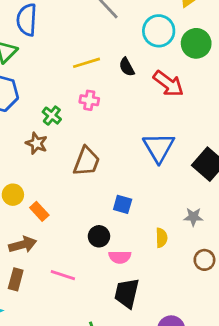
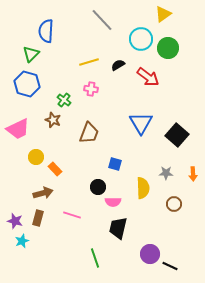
black semicircle: (127, 67) -> (118, 65), turned 88
yellow semicircle: (161, 238) -> (143, 188), size x1.5

